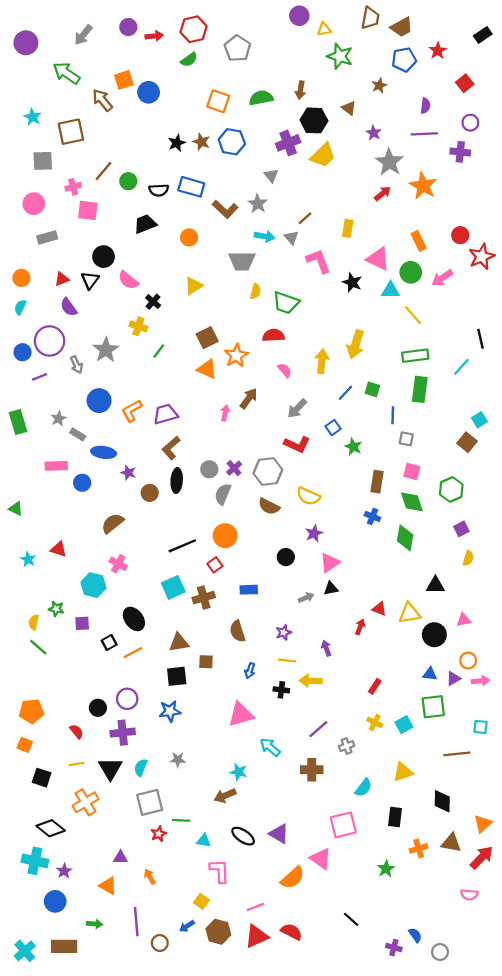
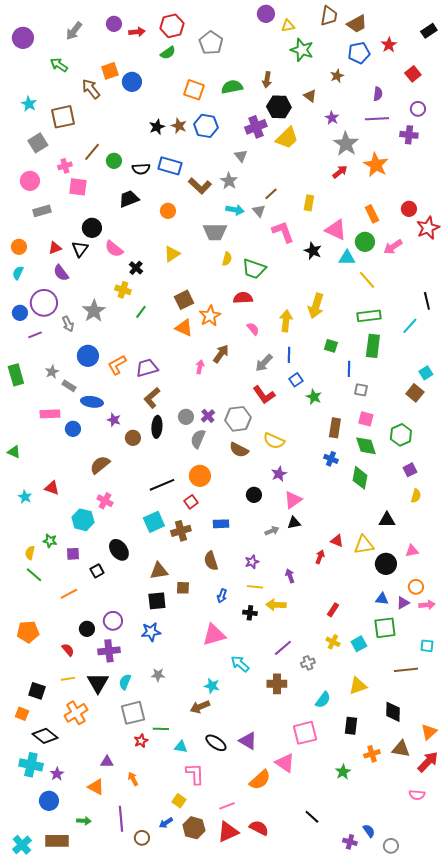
green arrow: (66, 73) -> (59, 65), size x0.7
gray square: (43, 161) -> (38, 143), turned -30
blue line: (345, 393) -> (289, 355), moved, turned -42
red L-shape: (297, 444) -> (264, 395), turned 30
orange line: (133, 653) -> (69, 594), moved
orange square: (25, 745) -> (22, 714), moved

